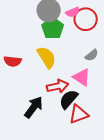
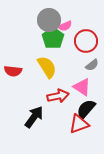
pink semicircle: (73, 12) -> (65, 26), moved
red circle: (86, 19) -> (86, 41), moved
black semicircle: (69, 99) -> (86, 109), moved

